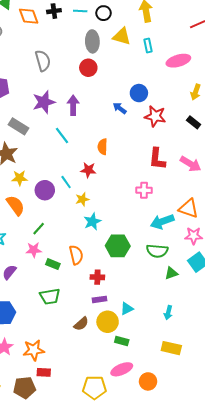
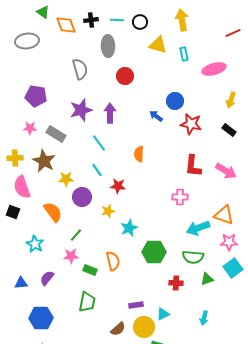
gray ellipse: (92, 41) -> (108, 46), moved
red star: (88, 170) -> (118, 186), moved
yellow star: (20, 178) -> (66, 179), moved
cyan line: (66, 182) -> (97, 170), moved
yellow star: (82, 199) -> (108, 211), moved
red cross: (97, 277) -> (176, 283), moved
green trapezoid: (50, 296) -> (87, 302), turned -70

